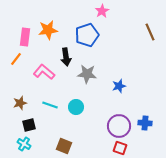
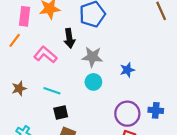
cyan circle: (76, 107) -> (93, 82), moved
black square: (29, 125) -> (61, 113), moved

